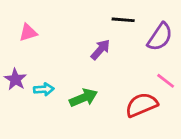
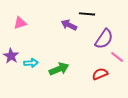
purple semicircle: (160, 37) -> (104, 39), moved
purple arrow: (100, 50) -> (69, 25), moved, turned -105
red semicircle: (142, 105) -> (100, 74), size x0.7

